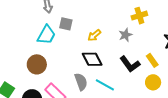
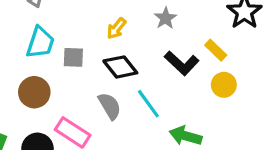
gray square: (66, 24) -> (73, 57), moved
cyan line: (105, 85) -> (148, 104), turned 36

